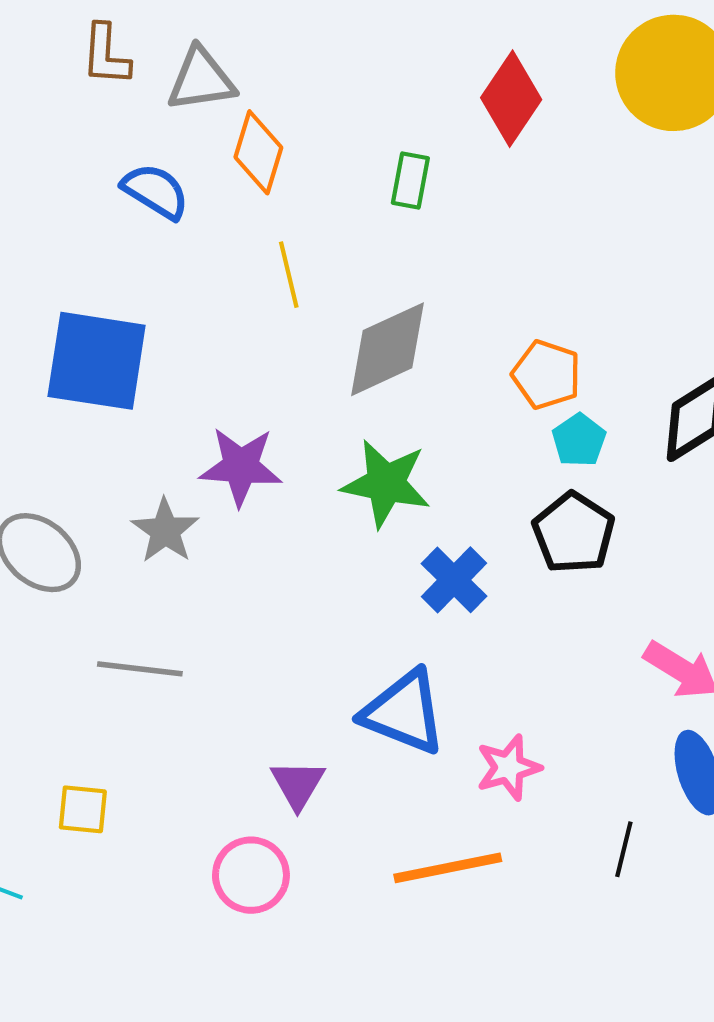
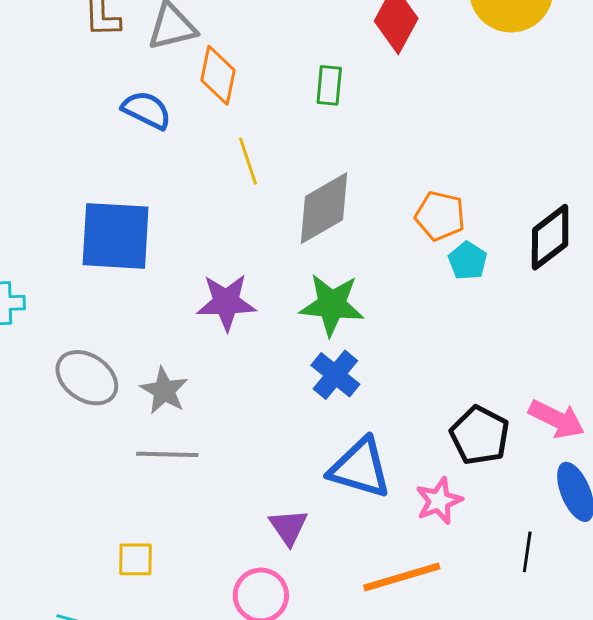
gray star: (165, 531) -> (164, 391), moved
black pentagon: (574, 533) -> (480, 435), moved
blue cross: (454, 580) -> (335, 375), moved

